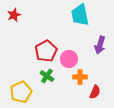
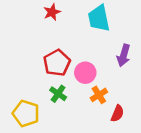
red star: (14, 15) -> (52, 12), moved
orange cross: (80, 77) -> (99, 95), turned -32
yellow pentagon: (21, 92) -> (26, 113), turned -30

